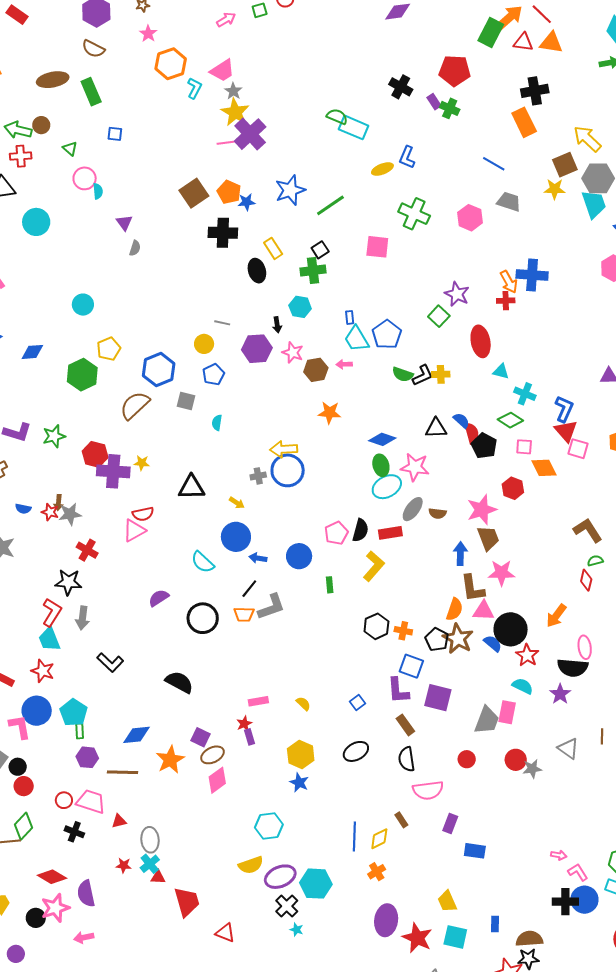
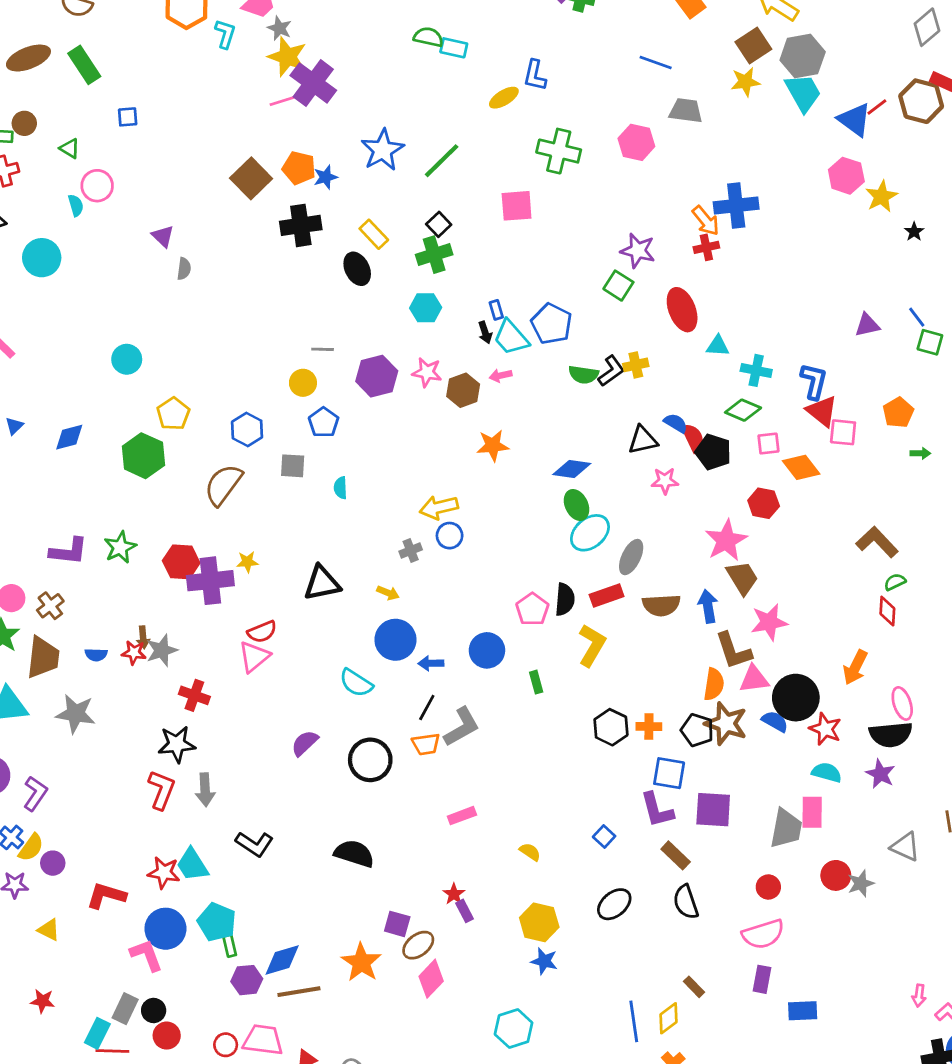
cyan rectangle: (354, 127) -> (454, 48), size x0.7
cyan semicircle: (98, 191) -> (76, 205), moved
black arrow: (277, 325) -> (485, 332), moved
blue hexagon: (159, 370) -> (247, 430), size x0.7
pink star: (415, 467) -> (665, 481), moved, size x0.7
blue circle: (288, 470) -> (450, 536), size x0.6
brown semicircle: (437, 513) -> (661, 605), moved, size x1.5
cyan trapezoid: (49, 639) -> (192, 865), moved
pink rectangle: (258, 701) -> (462, 816), moved
blue diamond: (136, 735) -> (282, 960), moved
pink semicircle: (428, 790) -> (763, 934), moved
pink arrow: (559, 855) -> (919, 996), turned 98

